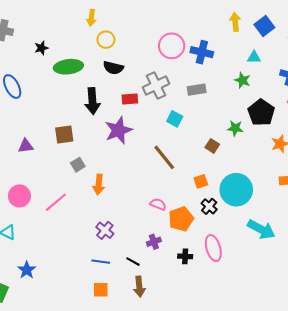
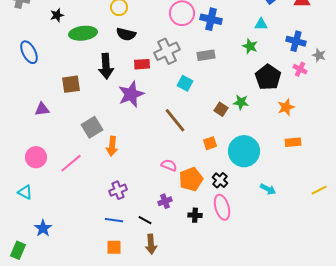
green star: (235, 128) -> (241, 102), moved
brown square: (64, 134) -> (71, 84), moved
gray square: (78, 165) -> (92, 127), size x1.5
black cross: (209, 206) -> (220, 180), moved
cyan arrow: (261, 229) -> (268, 189), size x0.6
purple cross: (105, 230) -> (118, 190), turned 30

